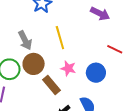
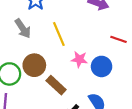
gray arrow: (25, 40) -> (23, 28), moved
pink star: (68, 68) -> (79, 59), moved

